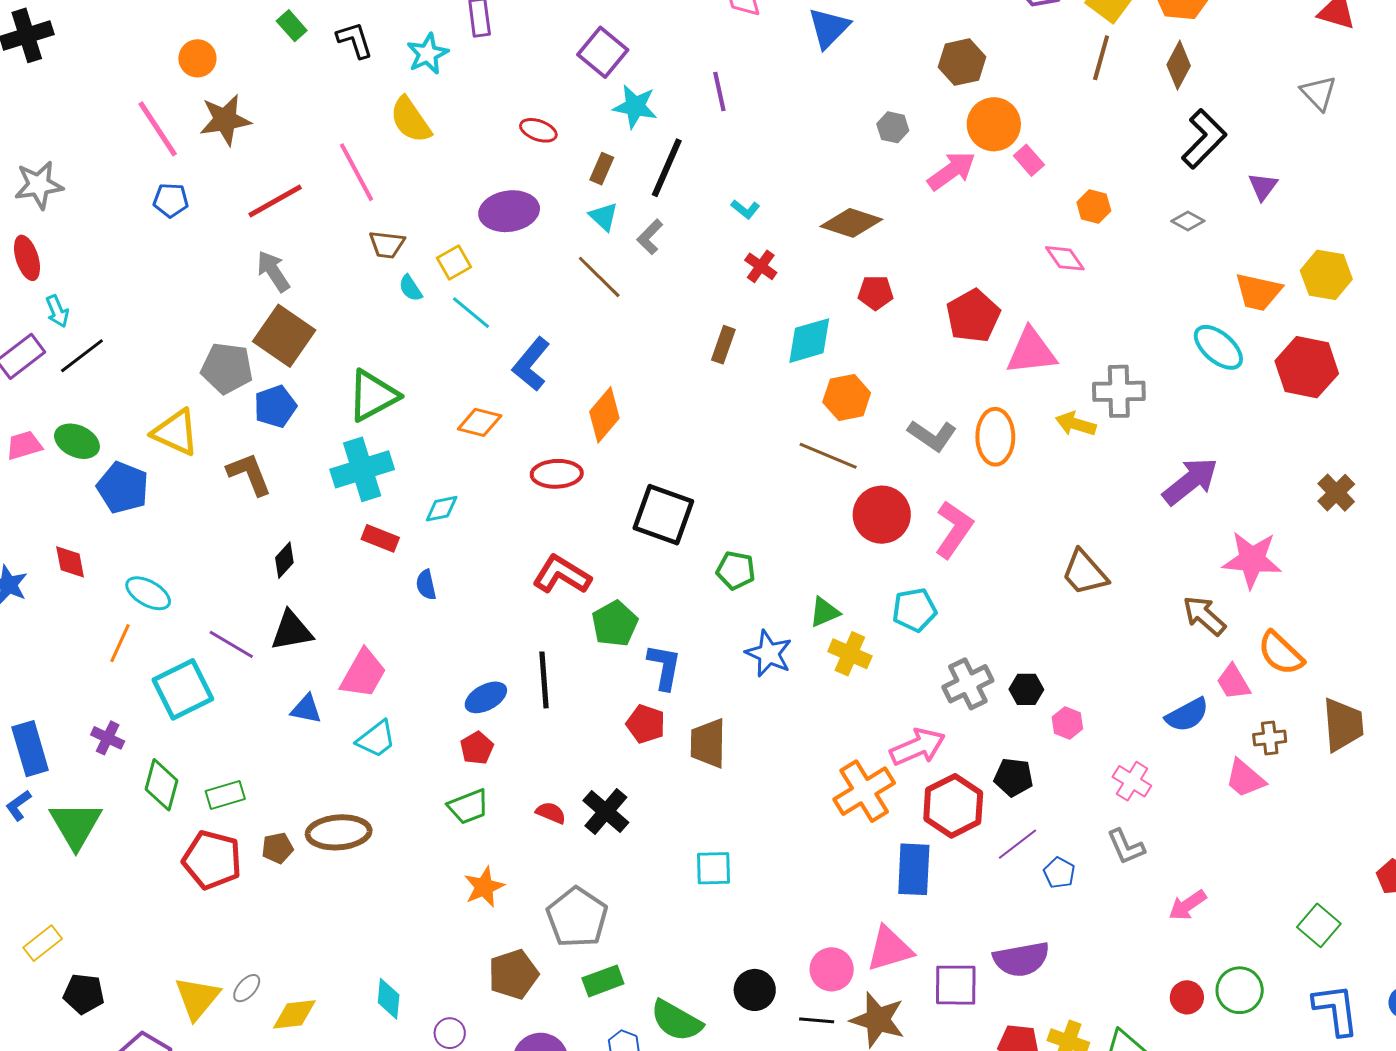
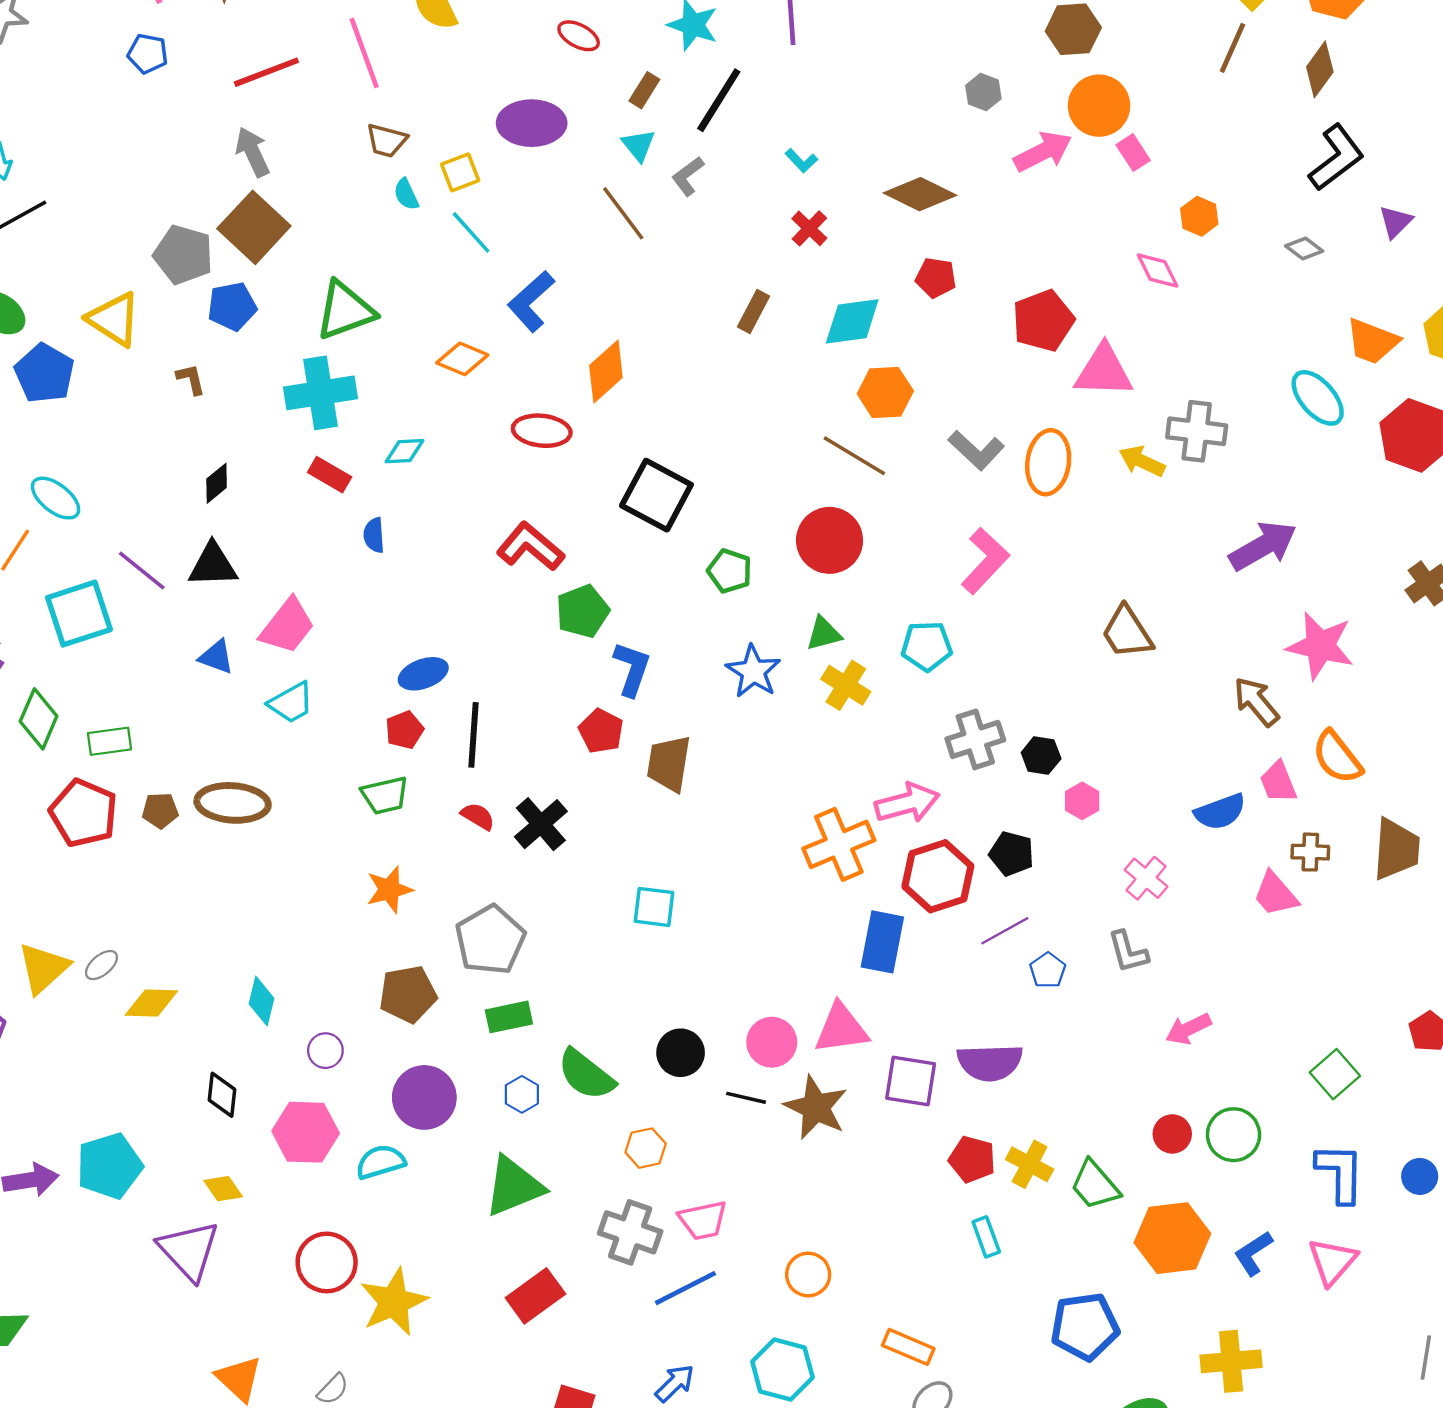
brown L-shape: (249, 474) -> (191, 379), size x0.6
red circle: (882, 515) -> (830, 540), moved
black line: (544, 680) -> (473, 735), moved

